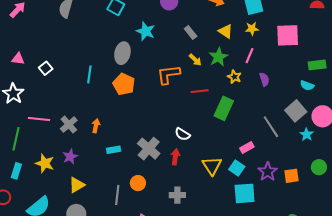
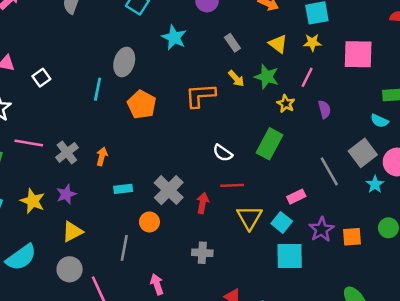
gray ellipse: (122, 53) -> (124, 62), moved
green star: (218, 57) -> (267, 77), turned -30
red line: (200, 91) -> (232, 185), moved
white semicircle: (182, 134) -> (223, 153), moved
orange circle: (138, 183) -> (149, 222), moved

